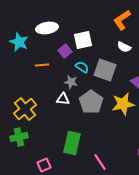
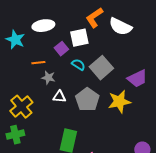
orange L-shape: (122, 20) -> (94, 18), moved
white semicircle: (124, 47) -> (120, 27), moved, size x1.6
gray square: (105, 70) -> (101, 68), turned 30
gray star: (71, 82) -> (48, 78), moved

